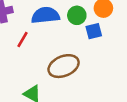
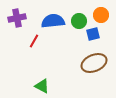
brown ellipse: (64, 66) -> (94, 63), moved

